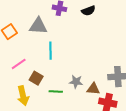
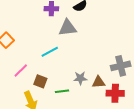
gray triangle: (38, 26) -> (67, 28), moved
cyan line: (50, 51) -> (50, 52), turned 72

